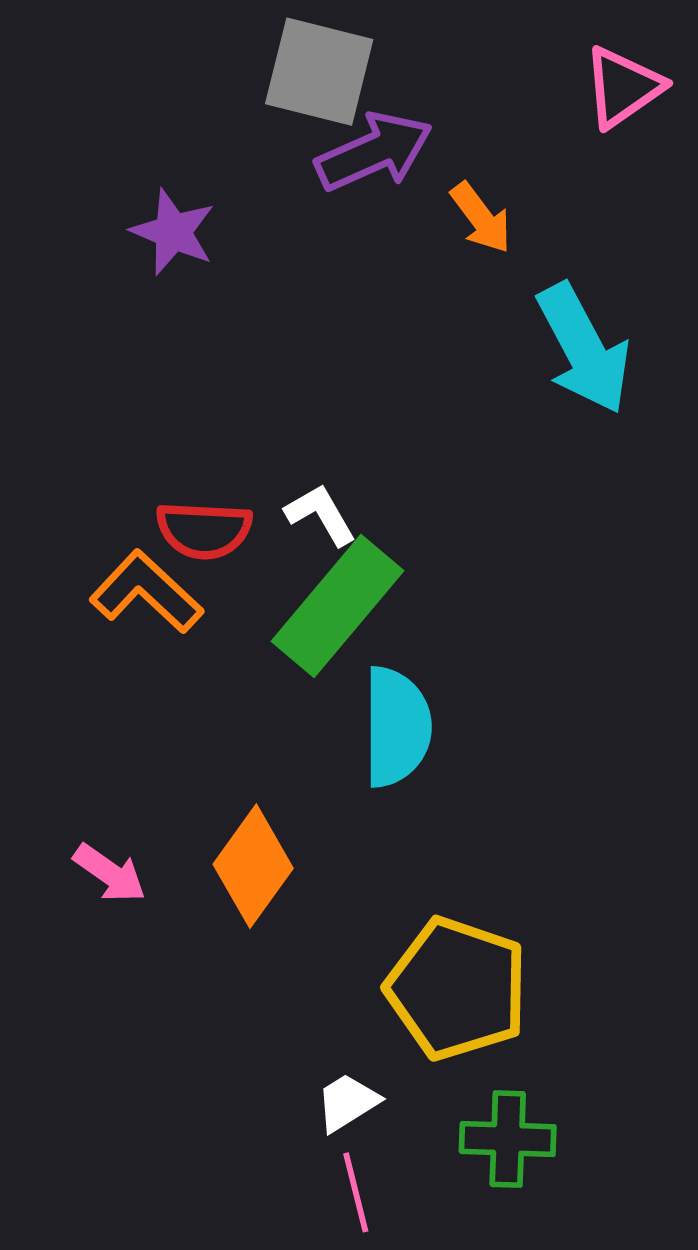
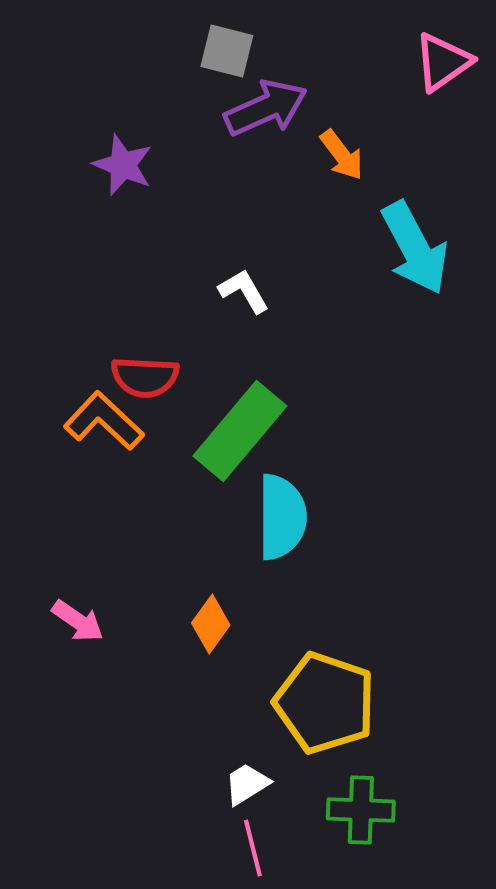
gray square: (319, 72) -> (227, 51), size x0.7
white L-shape: (321, 515) -> (244, 291), moved
orange diamond: (253, 866) -> (211, 624), moved, size x0.7

